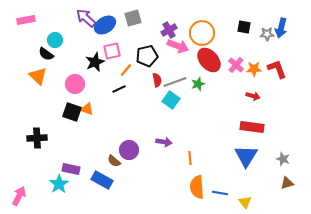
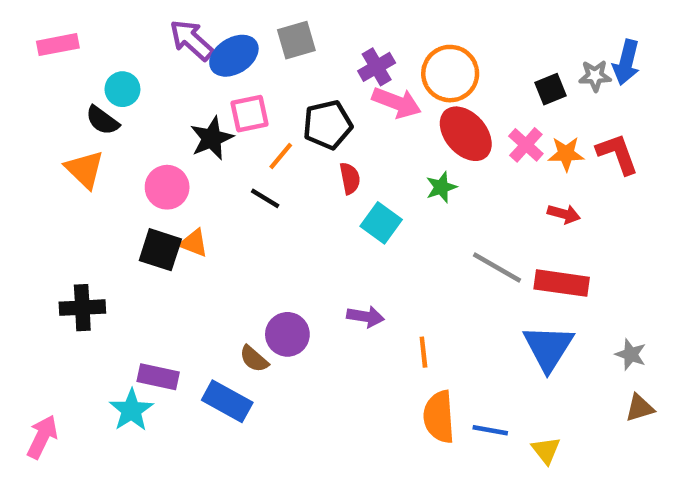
black square: (244, 27) -> (550, 89), moved, turned -32
gray line: (175, 82) -> (497, 267), moved, turned 50
black line: (119, 89) -> (265, 198), turned 56

